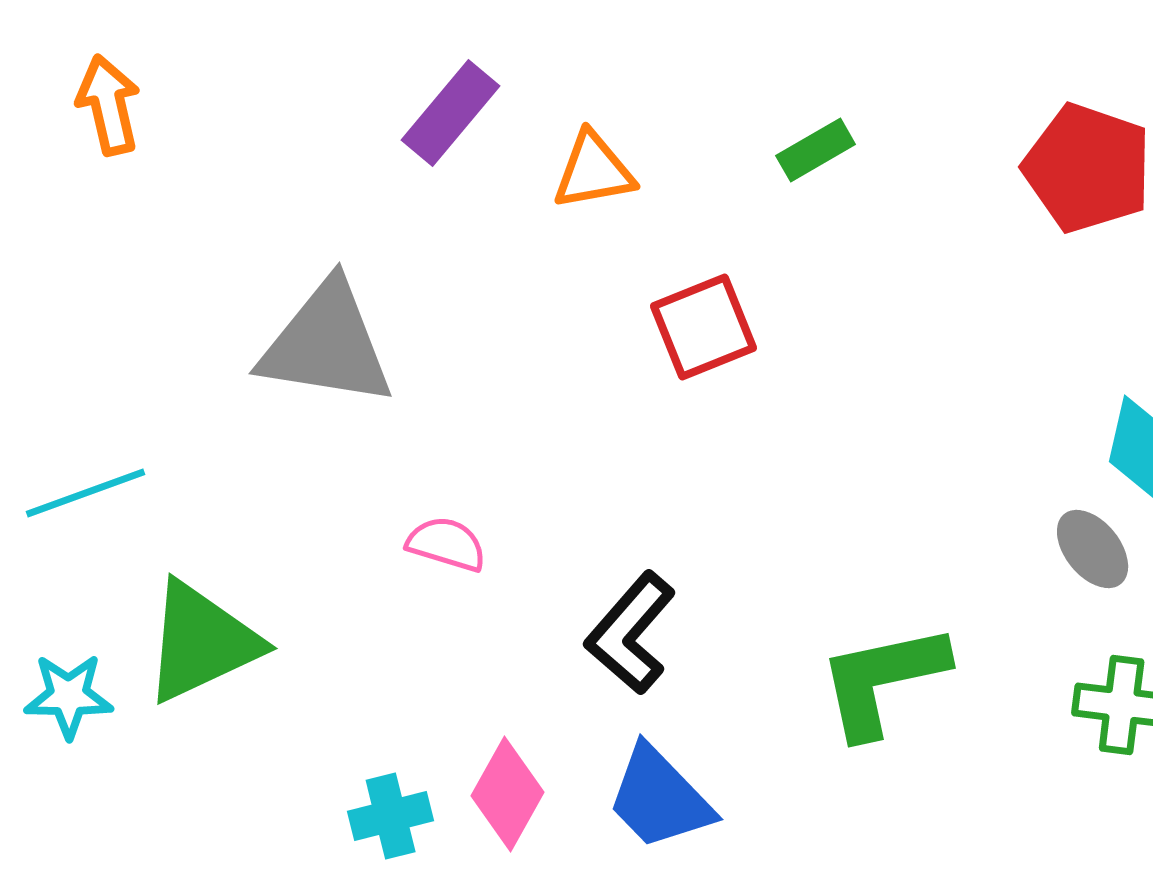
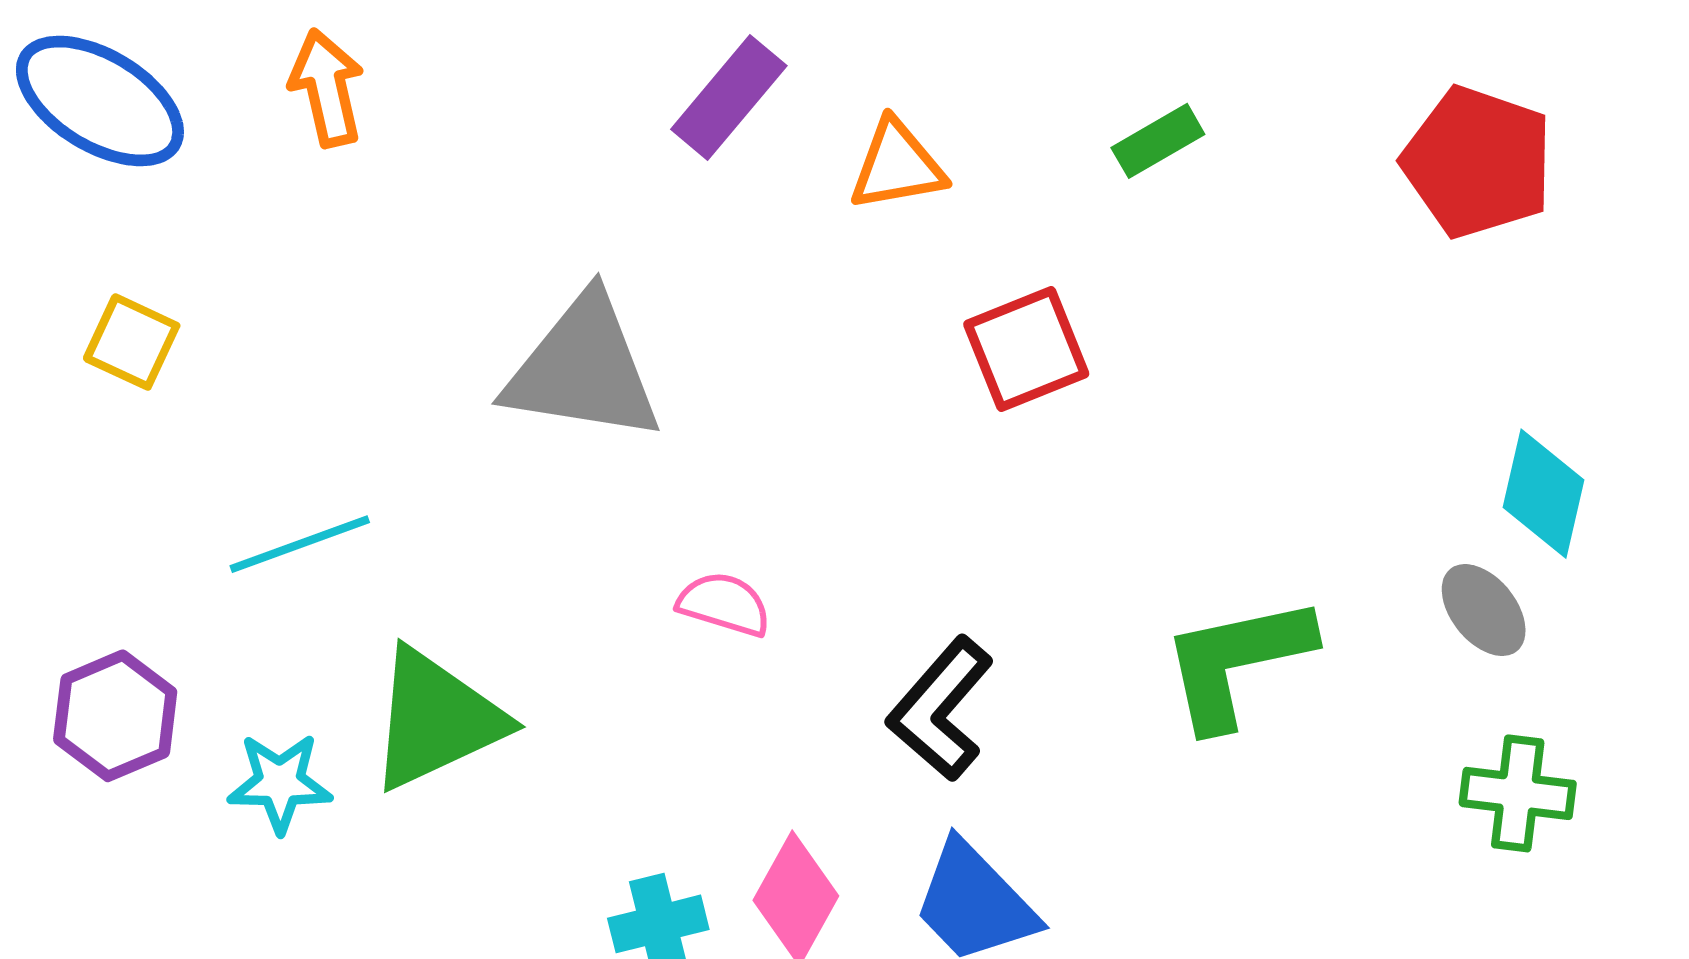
green L-shape: (883, 680) -> (1237, 662), moved

